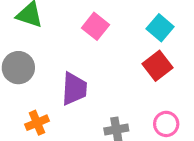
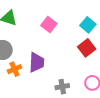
orange cross: (37, 123) -> (14, 69), moved

